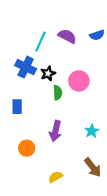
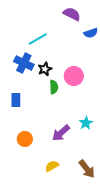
purple semicircle: (67, 36) -> (72, 14), moved
cyan line: (41, 41) -> (38, 39), turned 36
purple arrow: (55, 131) -> (61, 133), moved, turned 36
brown arrow: (93, 167) -> (87, 169), moved

